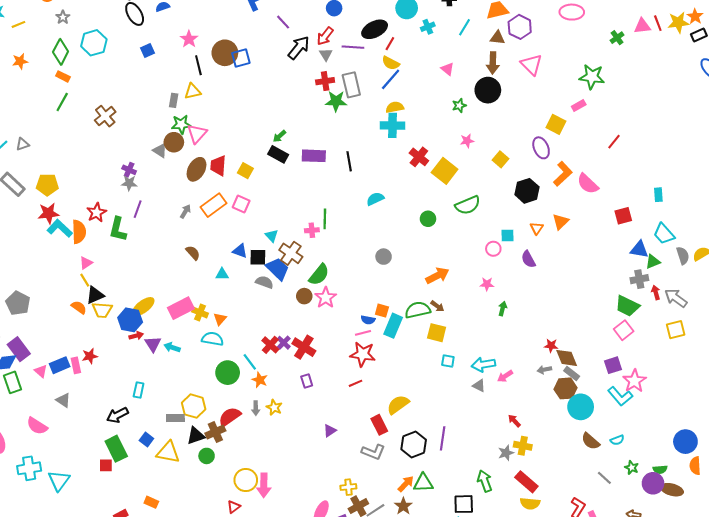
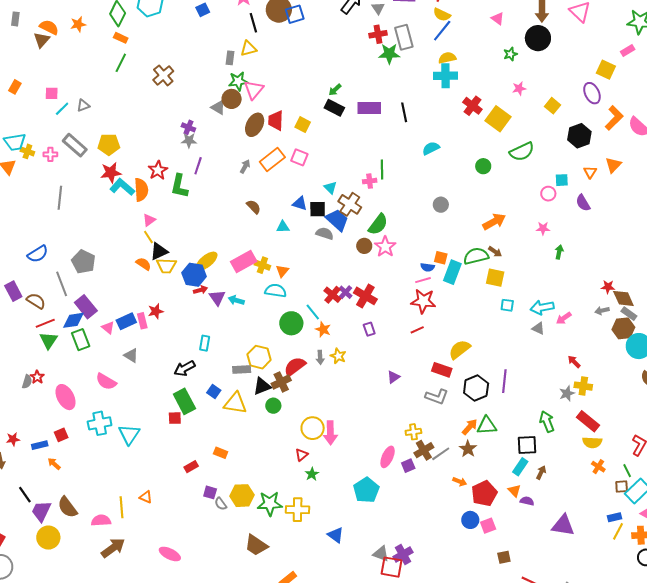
red rectangle: (379, 425) -> (442, 370), turned -42

